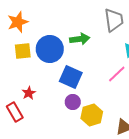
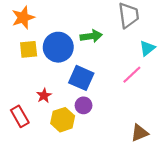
red star: (29, 93) -> (44, 95), moved
yellow hexagon: (92, 115) -> (63, 120), moved

